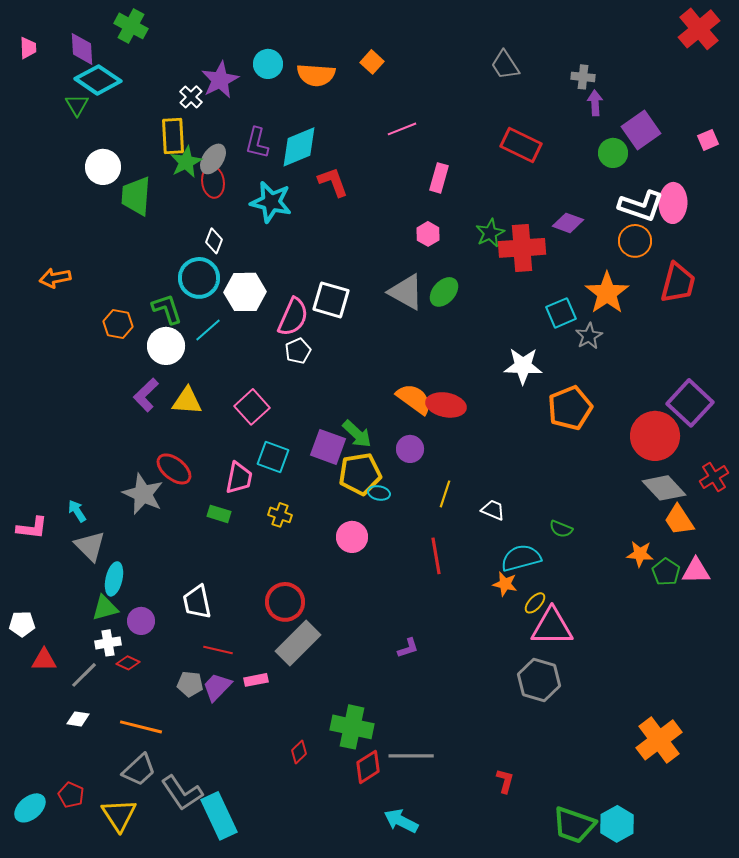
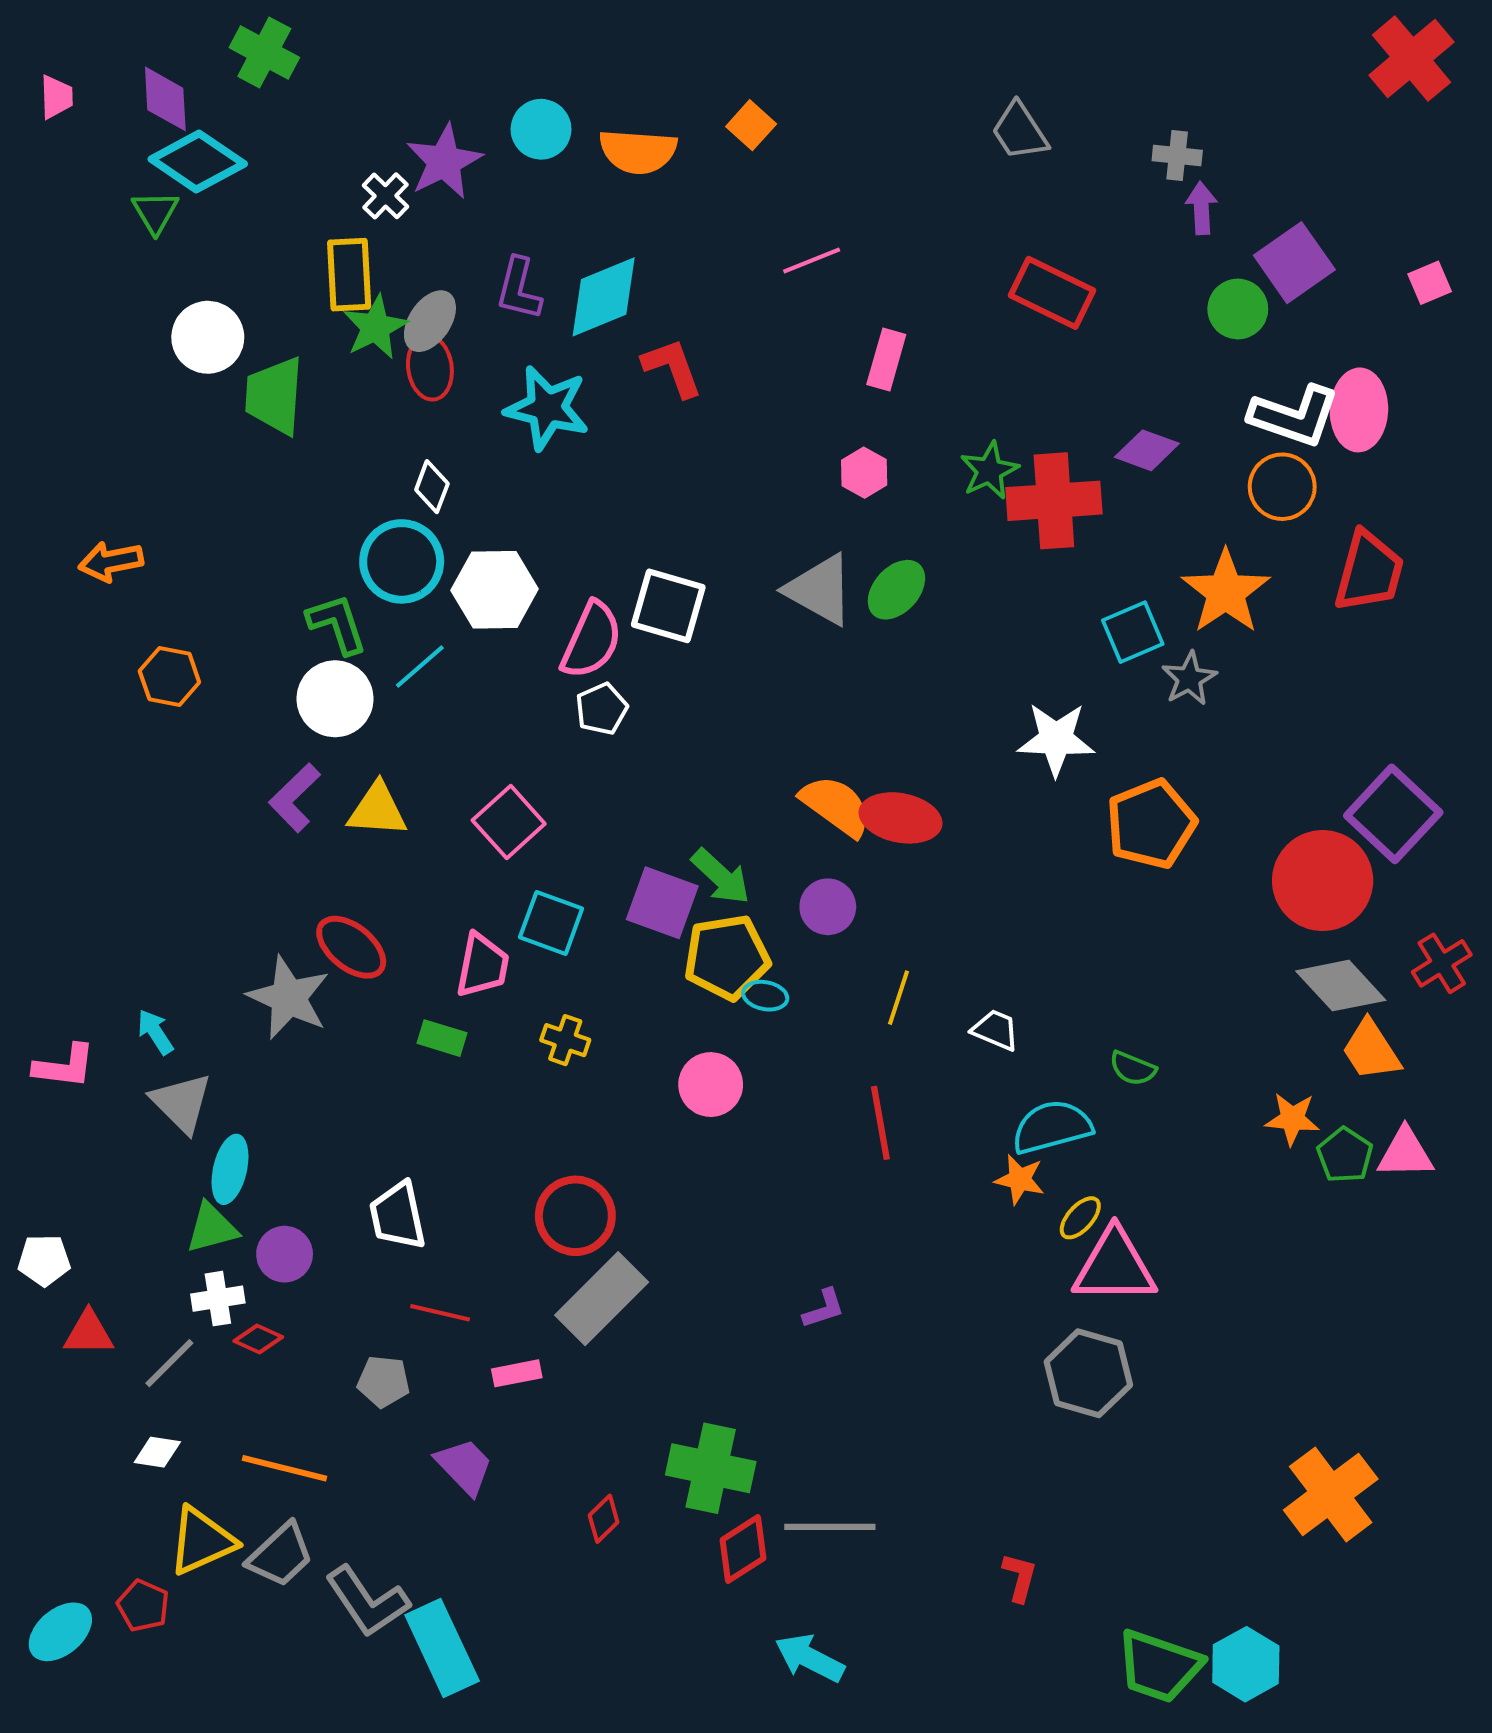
orange hexagon: (118, 324) -> (169, 677), moved
purple trapezoid: (217, 687) -> (464, 1466), moved, turned 92
yellow triangle: (119, 815) -> (202, 1541), moved, turned 39

